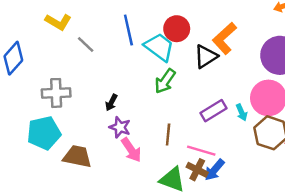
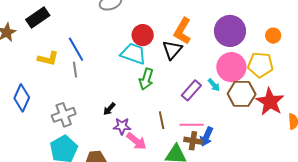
blue line: (128, 30) -> (76, 49), moved
gray line: (86, 44) -> (75, 70), turned 56
black arrow: (111, 103) -> (109, 109), turned 32

